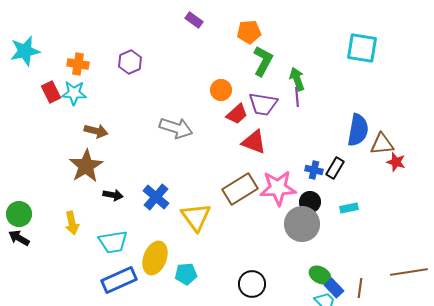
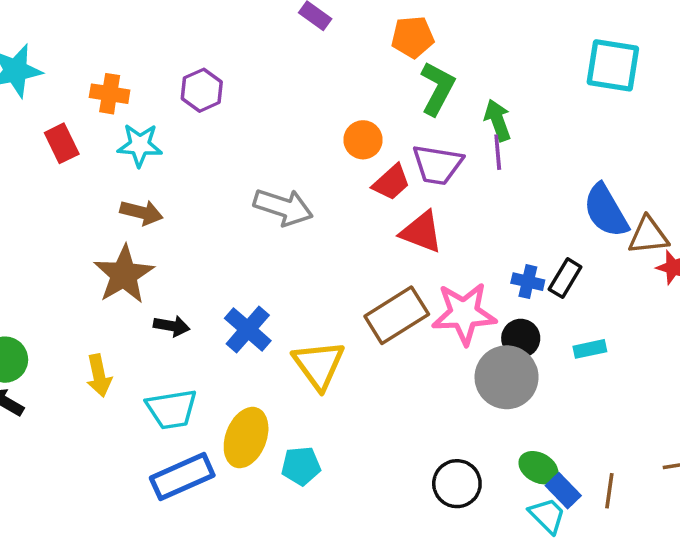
cyan star: (74, 93) -> (140, 145), moved
blue semicircle: (358, 130) -> (606, 211), turned 140
black circle: (252, 284) -> (457, 484), moved

